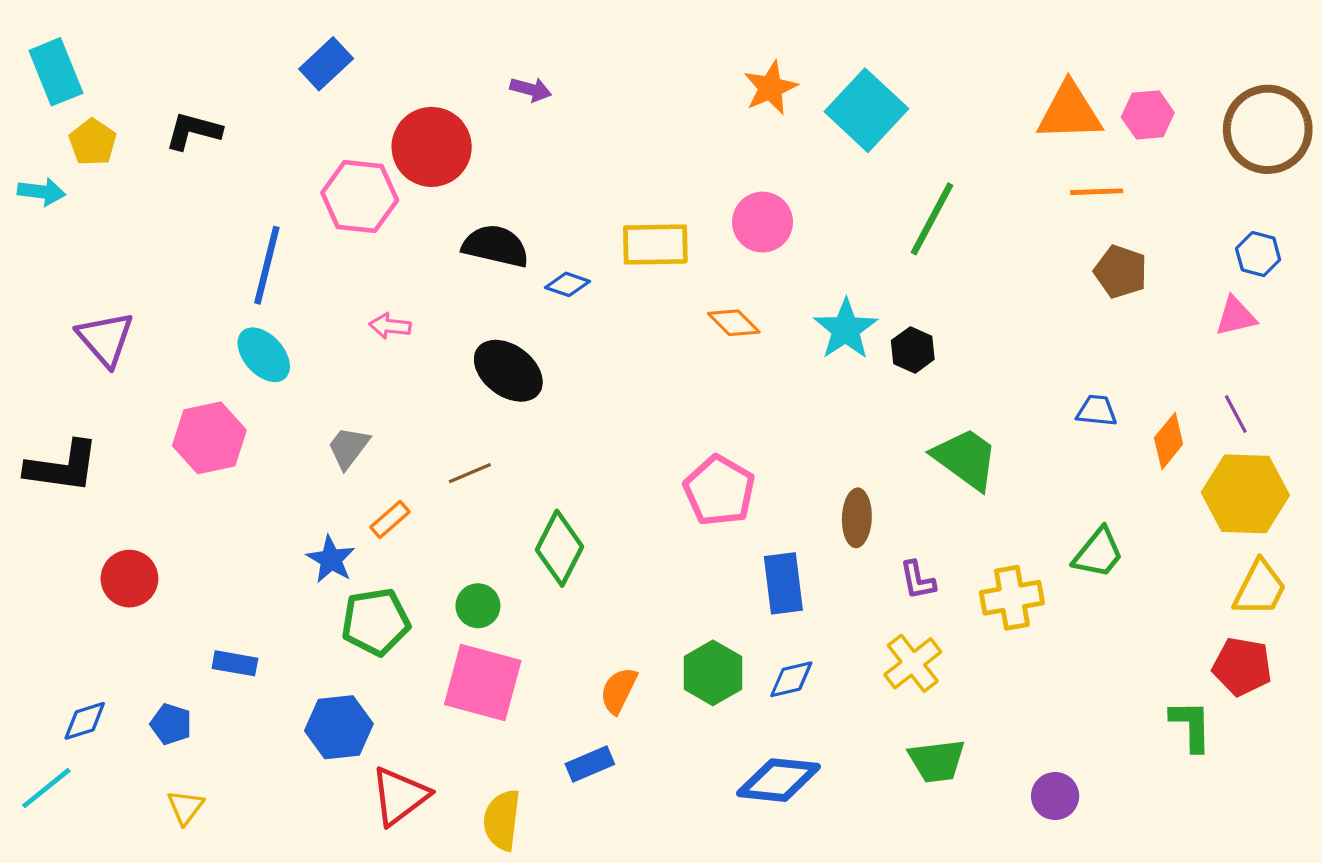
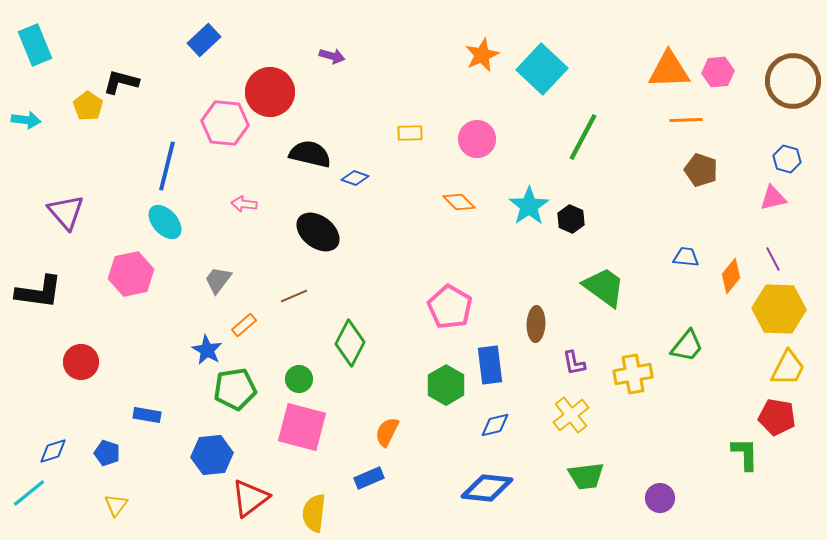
yellow pentagon: (93, 142) -> (88, 106), moved
yellow rectangle: (655, 244) -> (410, 133), moved, size x0.6
green hexagon: (713, 673) -> (446, 385), moved

